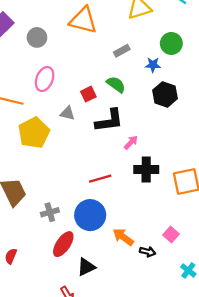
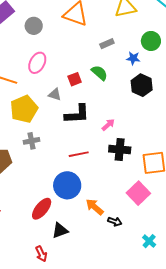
black L-shape: (109, 121) -> (77, 114), moved
gray cross: (50, 212) -> (32, 141), moved
pink square: (171, 234) -> (138, 193), moved, size x1.6

